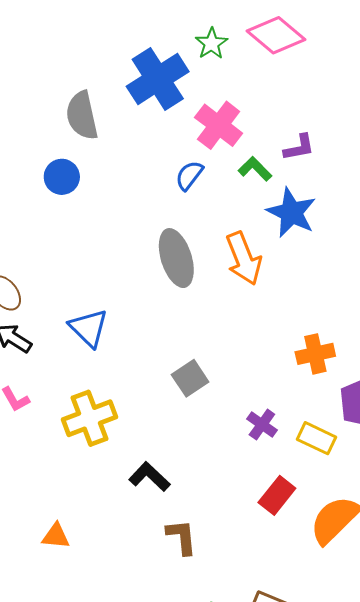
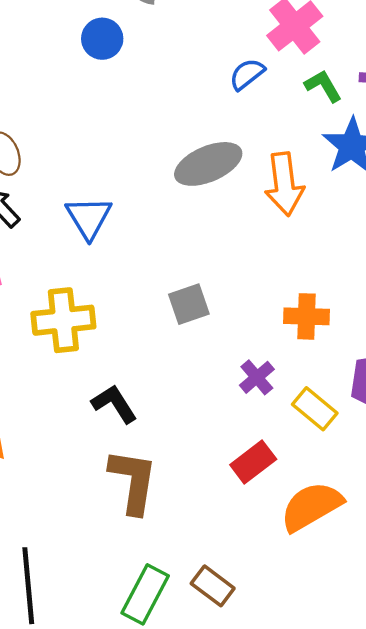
gray ellipse: (176, 258) -> (208, 164), turned 70
orange cross: (315, 354) -> (306, 316), moved
brown L-shape: (182, 537) -> (133, 481), size x1.5

